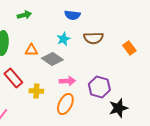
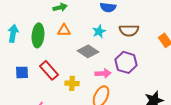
orange triangle: (31, 50) -> (64, 30), moved
purple hexagon: (99, 87) -> (126, 62), moved

